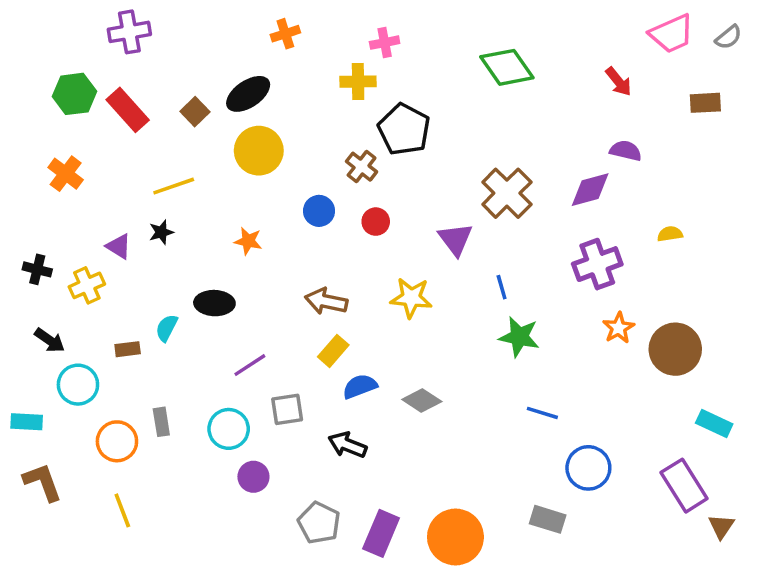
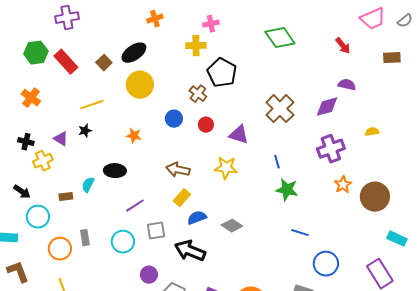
purple triangle: (455, 239) -> (239, 135), moved, turned -35
black cross: (37, 269) -> (26, 142), moved
black arrow: (347, 445) -> (190, 251), size x1.4
purple circle: (253, 477) -> (149, 275), moved

